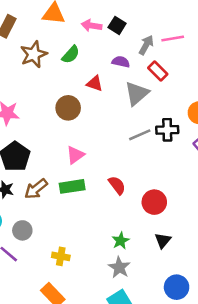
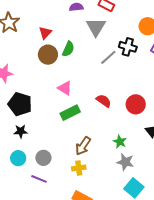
green semicircle: (71, 55) -> (68, 49), moved
red triangle: (95, 84) -> (45, 33), moved, turned -48
black cross: (167, 130) -> (128, 47), turned 36
pink triangle: (75, 155) -> (65, 88), turned -35
brown arrow: (36, 189) -> (83, 146), moved

